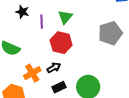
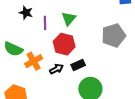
orange cross: (32, 73) -> (34, 61), moved
black rectangle: (59, 87) -> (78, 65), moved

